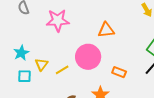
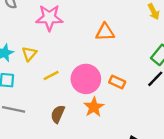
pink circle: (88, 57) -> (86, 79), moved
yellow triangle: (41, 64) -> (29, 54), moved

